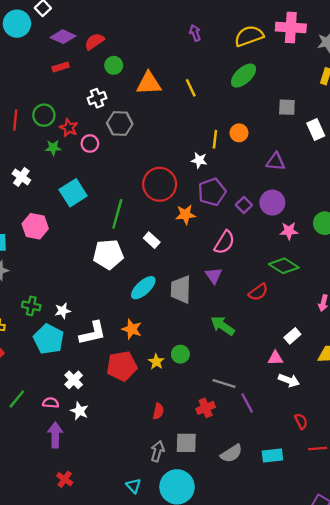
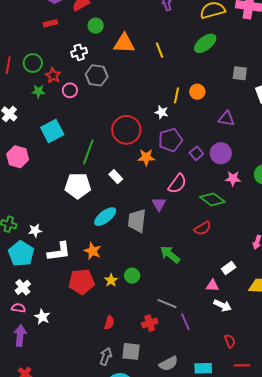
green diamond: (284, 266) -> (212, 199), moved
purple triangle: (214, 276) -> (159, 204), moved
white cross: (74, 380) -> (23, 287), moved

